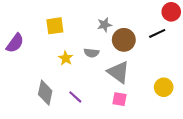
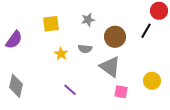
gray star: (104, 25) -> (88, 20), moved
black line: (157, 33) -> (146, 31), turned -35
gray diamond: (45, 93) -> (16, 86), moved
pink square: (120, 99) -> (121, 92), moved

